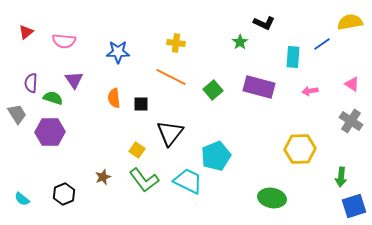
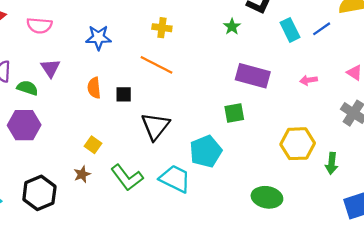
cyan rectangle: (293, 57) -> (290, 30), moved, turned -30
green square: (213, 90) -> (234, 113), moved, turned 30
yellow square: (137, 150) -> (93, 145), moved
green arrow: (341, 177) -> (332, 163), moved
black hexagon: (64, 194) -> (39, 193), size x1.4

